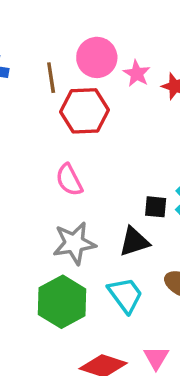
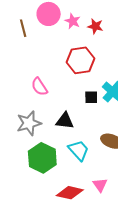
red hexagon: (85, 111) -> (81, 60), moved
black triangle: (134, 242) -> (65, 121), moved, turned 30
gray star: (74, 243) -> (29, 123), moved

